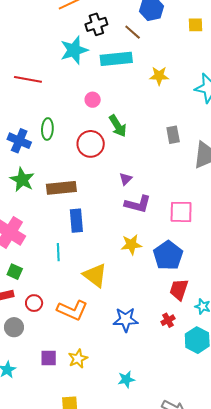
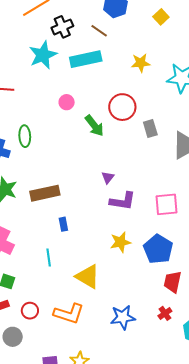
yellow square: (196, 25) -> (161, 17), turned -35
yellow star: (159, 76) -> (141, 63), moved
red circle: (91, 144) -> (122, 107), moved
blue rectangle: (76, 221) -> (63, 224), size x0.6

